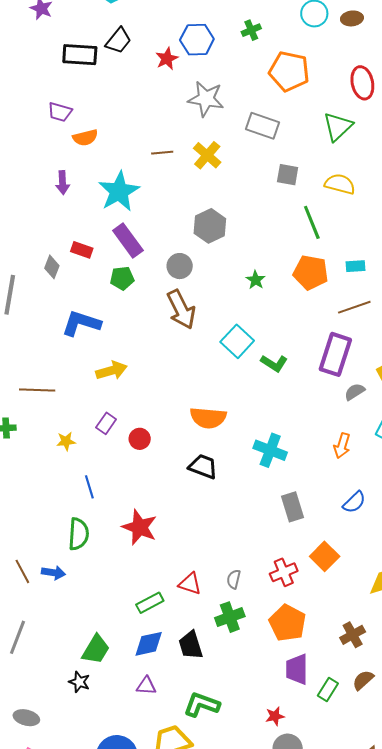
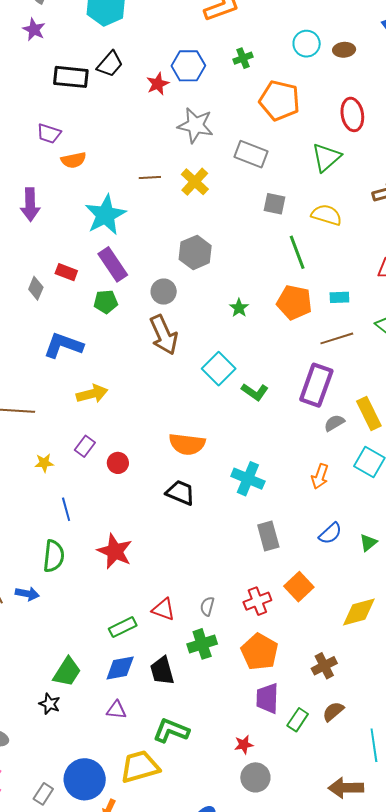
purple arrow: (63, 183) -> (30, 205), moved, size x1.4

